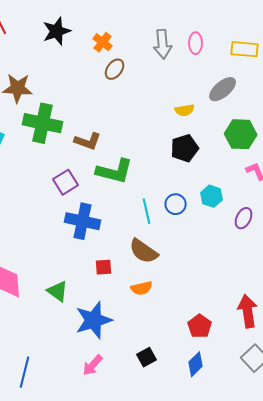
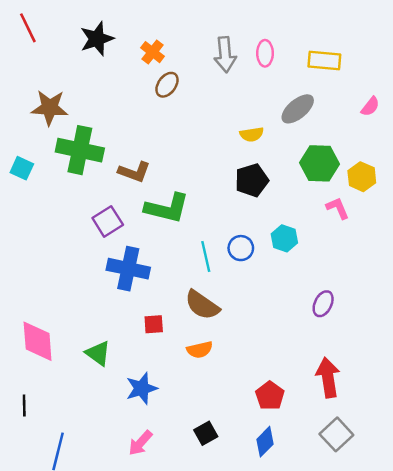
purple ellipse: (244, 218) -> (323, 304), moved
blue star: (94, 320) -> (142, 388), size x0.7

